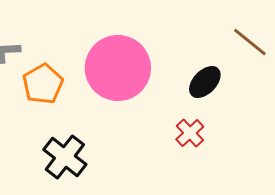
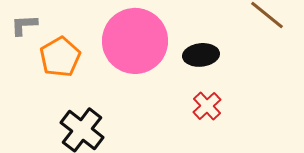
black ellipse: (205, 82) -> (201, 55), moved, turned 40

